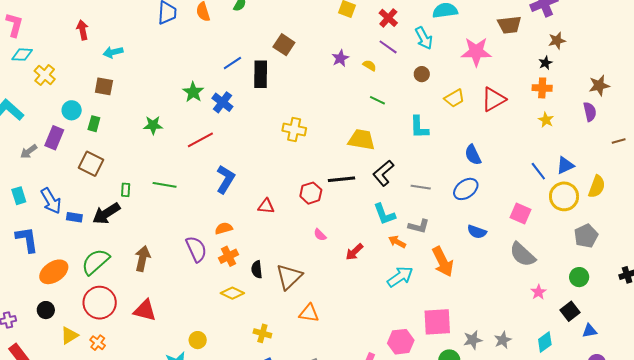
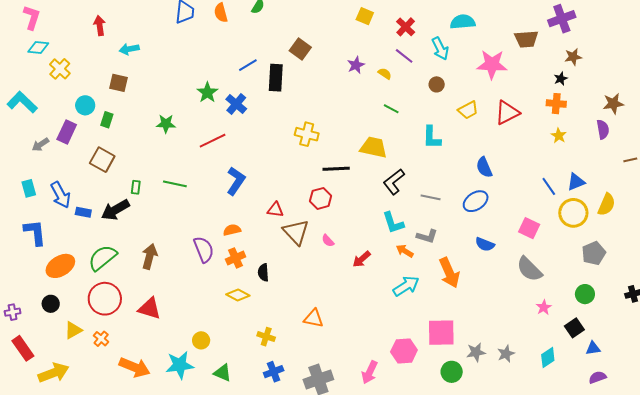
black line: (341, 179) -> (336, 169), moved
brown triangle: (289, 277) -> (296, 232), moved, turned -32

